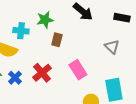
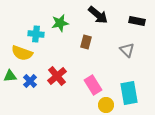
brown rectangle: (57, 40) -> (86, 42), moved
pink rectangle: (78, 70) -> (93, 85), moved

